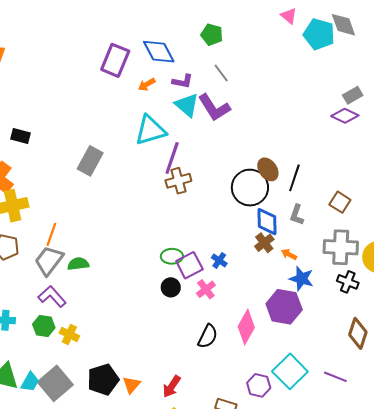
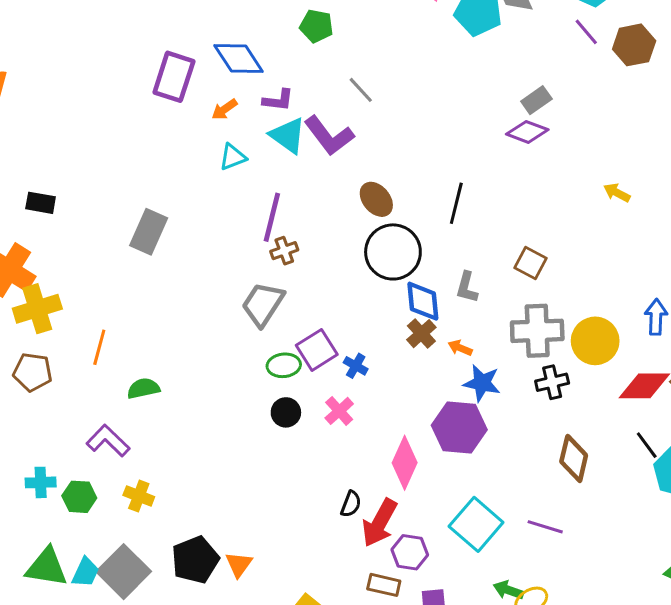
gray line: (221, 73) -> (361, 90), moved
cyan triangle: (150, 130) -> (233, 157), moved, size x0.6
brown ellipse: (268, 169) -> (376, 199), moved
black line: (294, 178) -> (456, 203), moved
brown cross: (178, 181) -> (284, 251), size x0.7
gray trapezoid: (49, 261) -> (263, 304), moved
purple square: (189, 265) -> (317, 350), moved
black cross: (348, 282) -> (552, 382), turned -30
green hexagon: (44, 326) -> (79, 497), moved
black semicircle: (208, 336) -> (351, 504), moved, size x0.7
purple hexagon: (259, 385) -> (410, 552), moved
red arrow: (172, 387) -> (380, 523), moved, size x1.4

